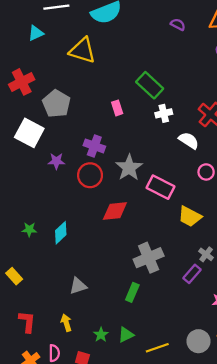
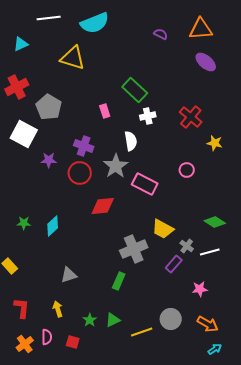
cyan triangle: (36, 33) -> (21, 44), moved
white semicircle: (189, 141) -> (131, 141), moved, turned 48
yellow trapezoid: (190, 216) -> (163, 229), moved
gray circle: (198, 341) -> (171, 319), moved

